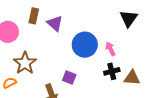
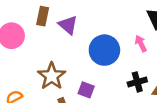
pink arrow: (110, 49) -> (141, 44), moved
brown star: (25, 63) -> (52, 76), moved

